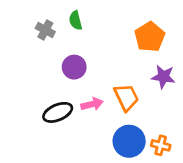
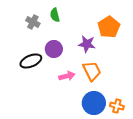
purple star: (163, 77) -> (87, 44), moved
black ellipse: (58, 112) -> (31, 61), moved

